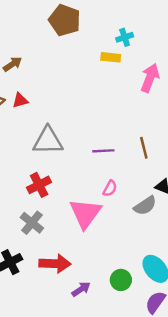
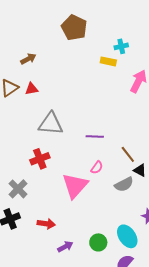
brown line: (144, 148) -> (128, 154), moved, turned -30
gray cross: (32, 223) -> (18, 189), moved
red arrow: (55, 264) -> (46, 224), size x0.7

